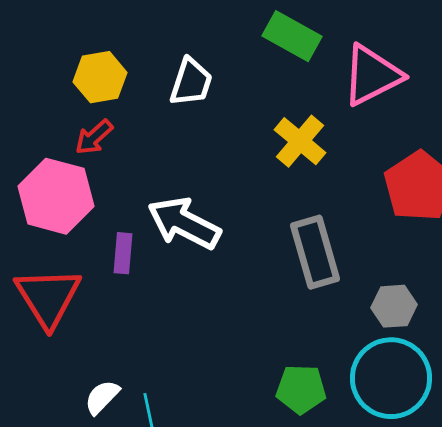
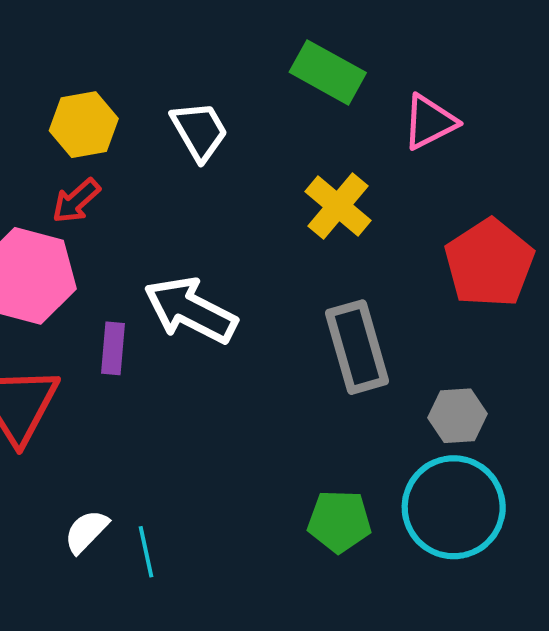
pink triangle: (372, 75) -> (430, 122), size x0.7
white trapezoid: (191, 82) -> (199, 131), turned -48

